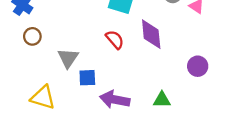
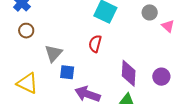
purple diamond: (151, 34) -> (129, 73), moved
red semicircle: (115, 40) -> (95, 44), turned -132

